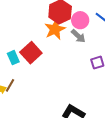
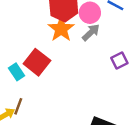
gray arrow: (78, 36) -> (91, 32), turned -77

